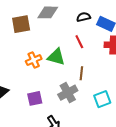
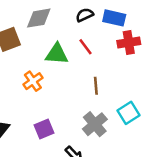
green triangle: (56, 57) -> (57, 54), moved
gray cross: (68, 93) -> (95, 124), moved

